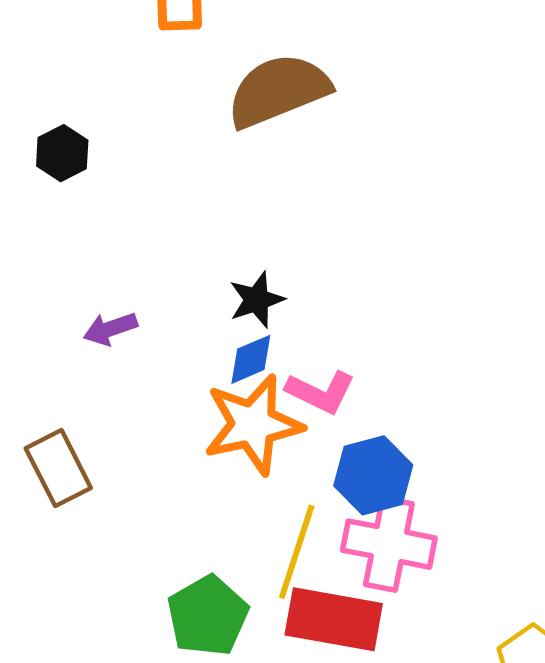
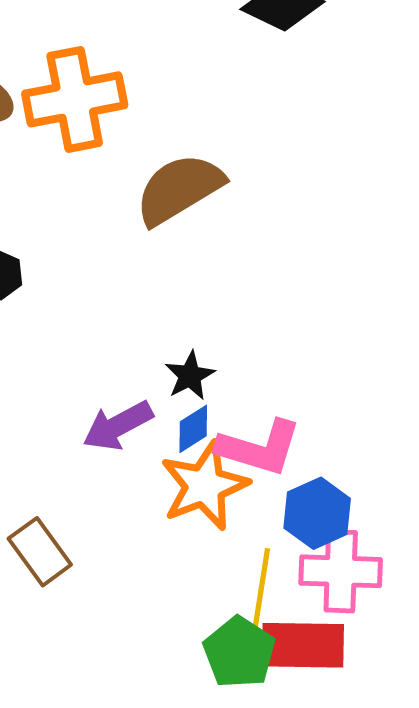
purple arrow: (110, 329) -> (118, 426), moved, size x1.5
pink L-shape: (321, 392) -> (259, 448), size x1.4
green pentagon: (208, 616) -> (239, 652), moved

